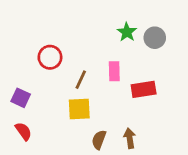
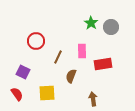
purple square: (21, 98) -> (23, 72), moved
yellow square: (79, 109) -> (47, 93), moved
brown semicircle: (99, 140) -> (71, 76), moved

